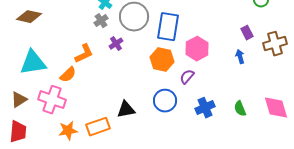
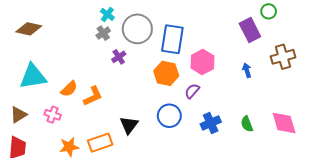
purple rectangle: (247, 33) -> (250, 30), moved, size x1.6
orange L-shape: (84, 54) -> (93, 96), moved
pink cross: (52, 100) -> (53, 115), size x0.6
black triangle: (126, 110) -> (129, 125), turned -42

